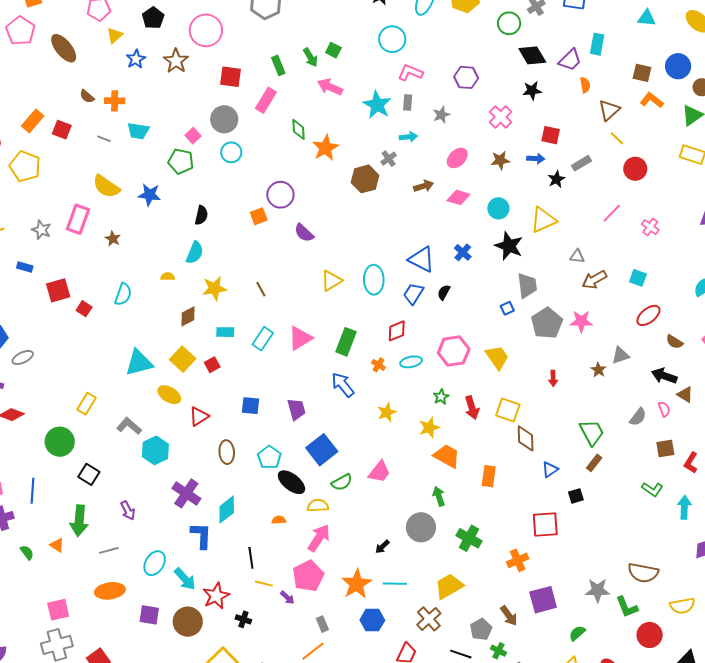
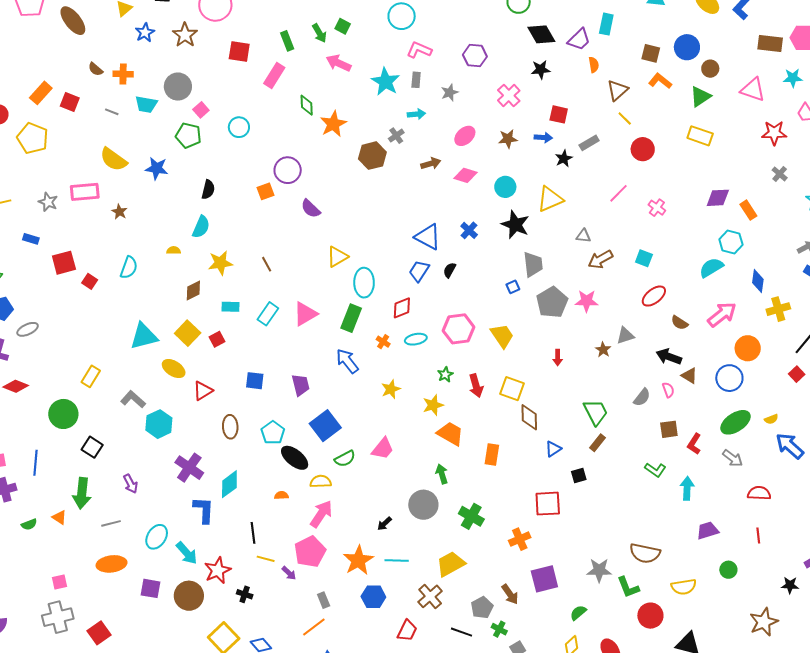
gray circle: (224, 119) -> (178, 87), moved
pink rectangle: (78, 219) -> (85, 192), turned 64
cyan ellipse: (374, 280) -> (364, 283), moved
green semicircle: (27, 552) -> (29, 524), turned 105
pink square: (58, 610) -> (60, 582), size x0.7

